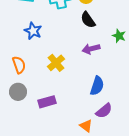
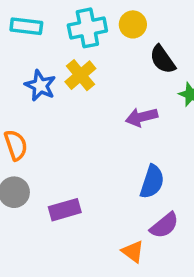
black semicircle: (88, 20) -> (163, 59), moved
yellow cross: (56, 63) -> (80, 75), moved

